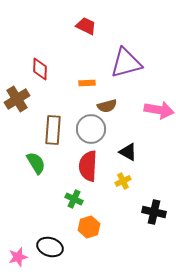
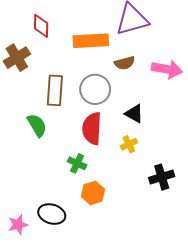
orange rectangle: (87, 83) -> (91, 41), size x2.0
brown semicircle: (107, 106) -> (125, 63), moved
black cross: (154, 212) -> (162, 177), turned -30

